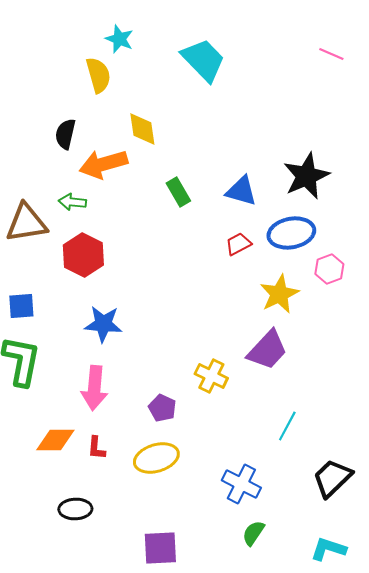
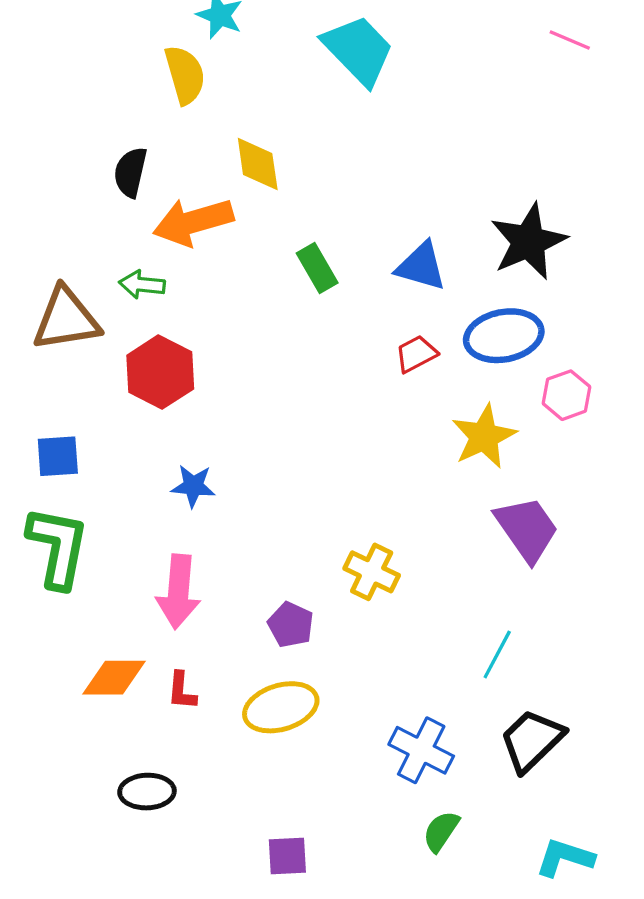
blue star: (103, 324) -> (193, 486), size x0.7
purple trapezoid: (267, 350) -> (527, 529), moved, turned -78
black trapezoid: (332, 478) -> (532, 740), moved
purple square: (160, 548) -> (287, 856), size x0.7

